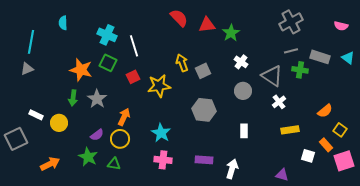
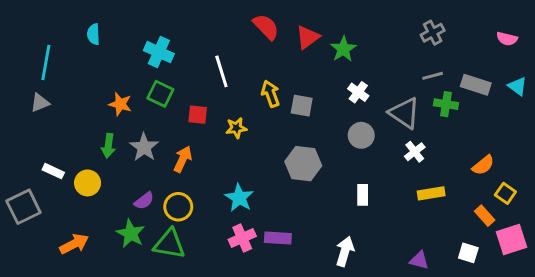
gray cross: (291, 22) -> (433, 33), size x0.7
red triangle: (207, 25) -> (308, 37), turned -30
white line: (134, 46) -> (221, 71), moved
orange star: (81, 70) -> (120, 104), size x0.7
gray square: (203, 71) -> (302, 106), turned 35
red square: (133, 77) -> (198, 115), turned 32
yellow star: (159, 86) -> (236, 128), size x0.6
orange arrow: (124, 117) -> (183, 159), moved
white square: (308, 156) -> (468, 253), moved
pink cross: (163, 160) -> (242, 238), turned -30
purple rectangle: (204, 160) -> (278, 238), moved
green triangle: (114, 164) -> (169, 244), size x1.6

